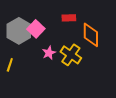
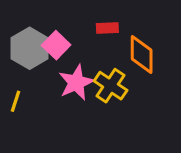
pink star: (49, 53) -> (76, 82), size x1.6

